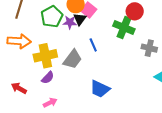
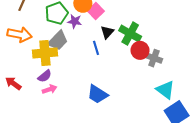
red circle: (135, 11) -> (140, 50), moved
black triangle: (80, 19) -> (107, 32), moved
gray trapezoid: (72, 59) -> (58, 41), moved
pink arrow: (50, 103) -> (50, 89), moved

